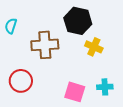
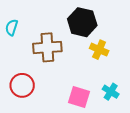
cyan cross: (105, 87) -> (111, 92), turned 35

